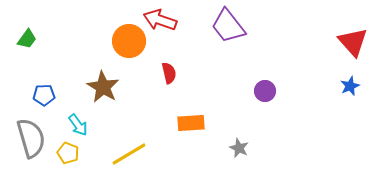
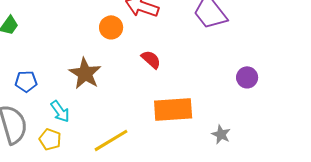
orange circle: (129, 41) -> (111, 27), size x0.7
red semicircle: (169, 73) -> (151, 59), turned -35
orange rectangle: (191, 123) -> (173, 109), size x1.4

